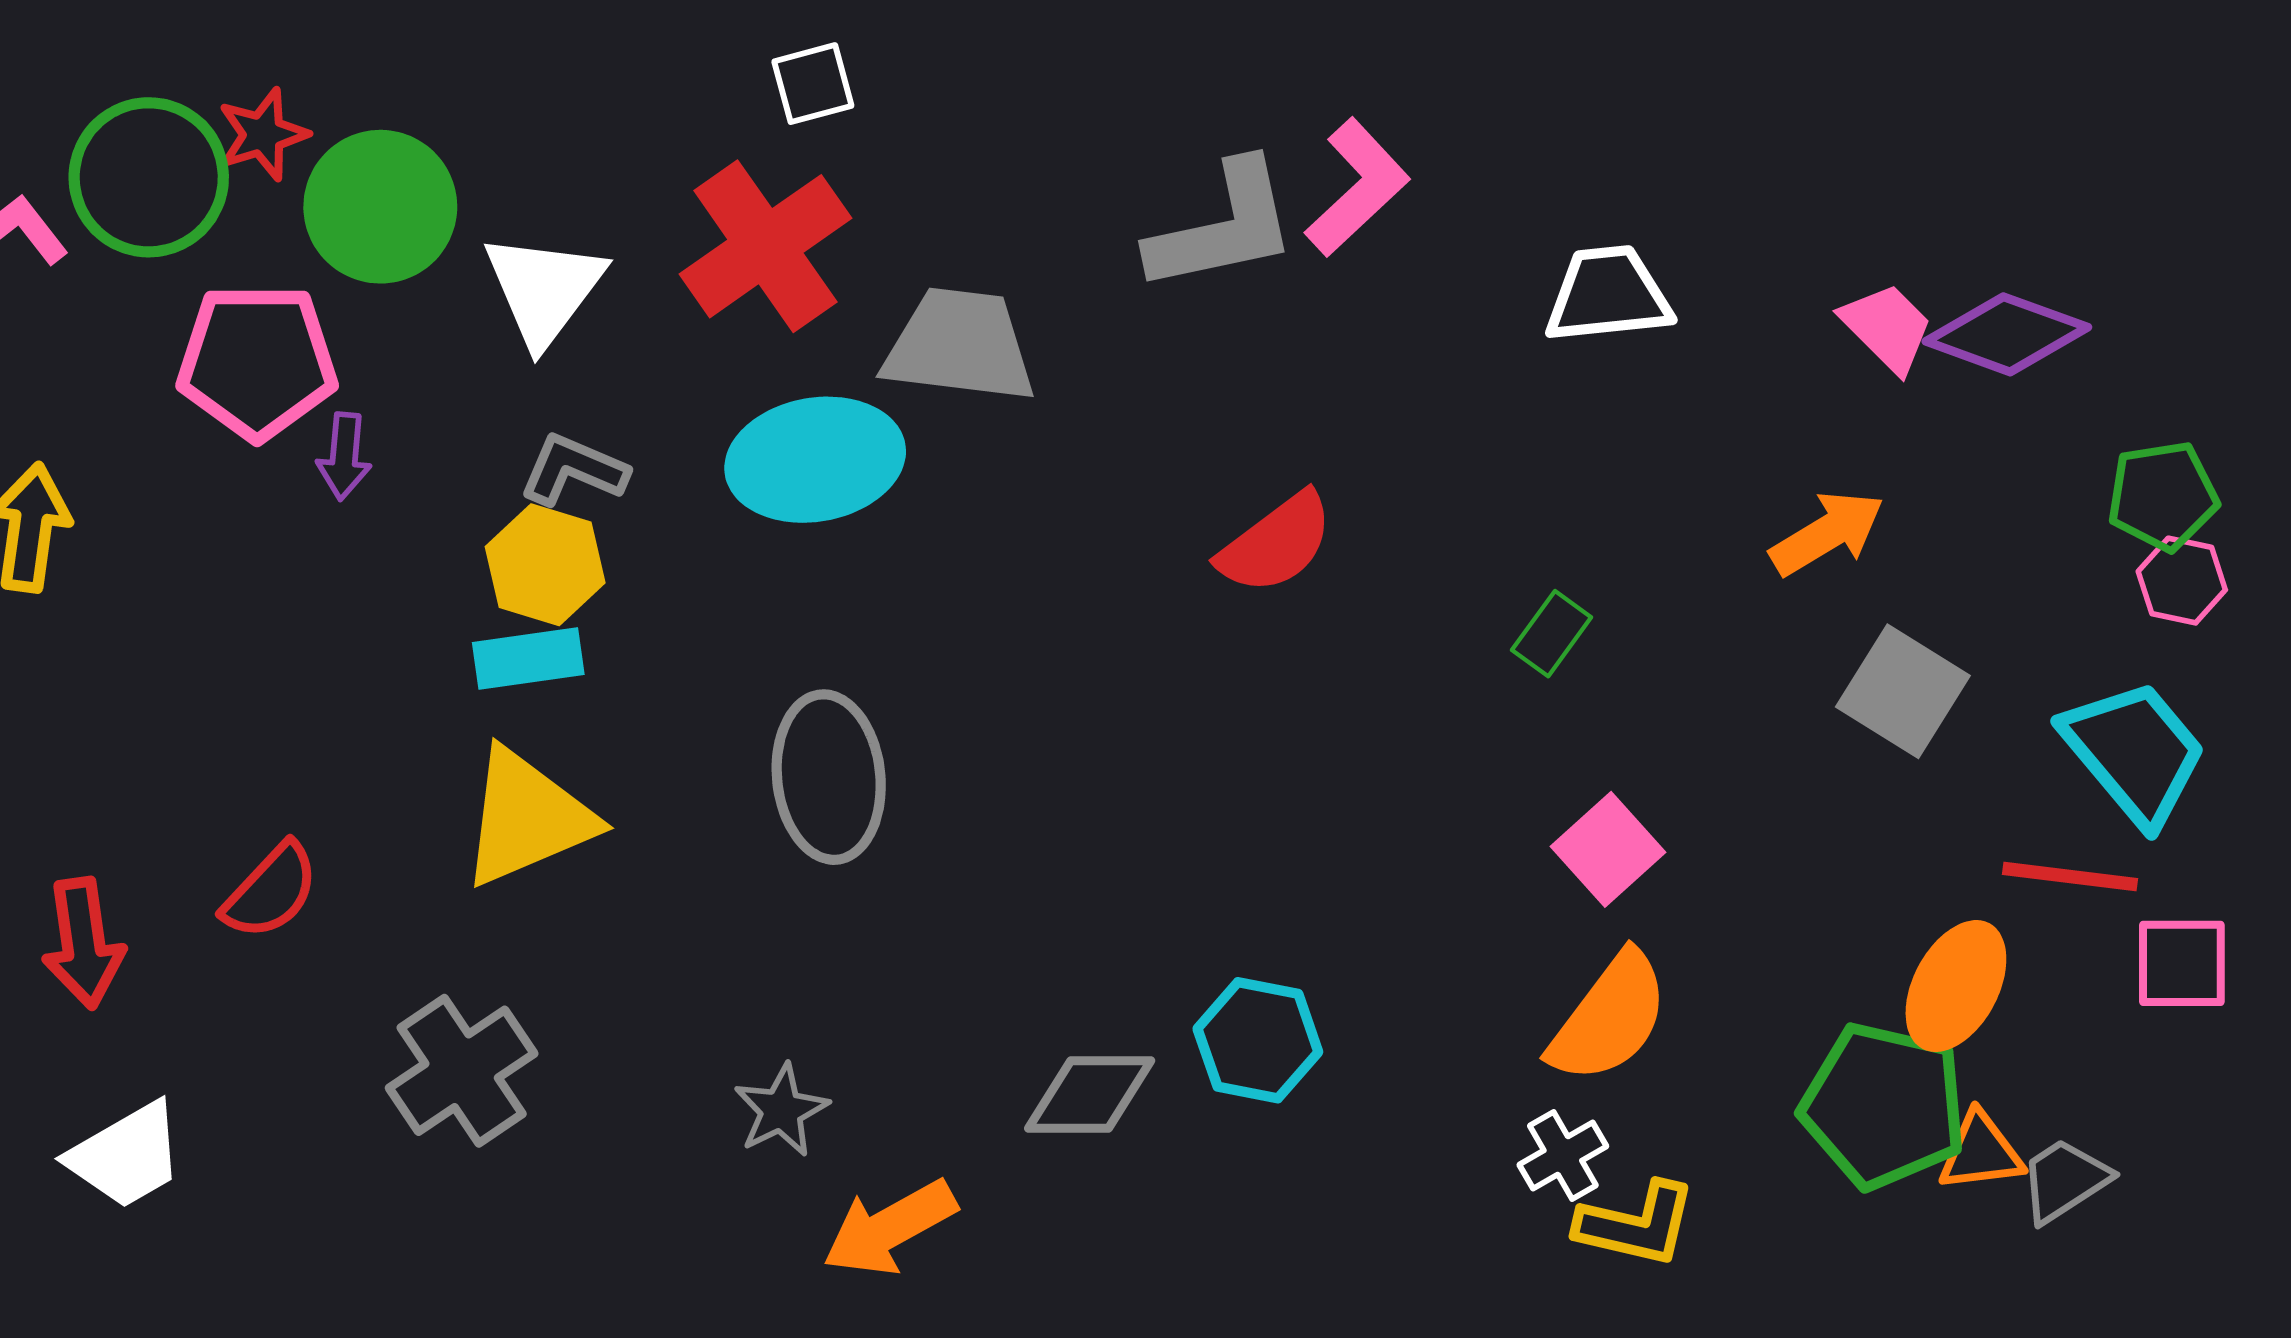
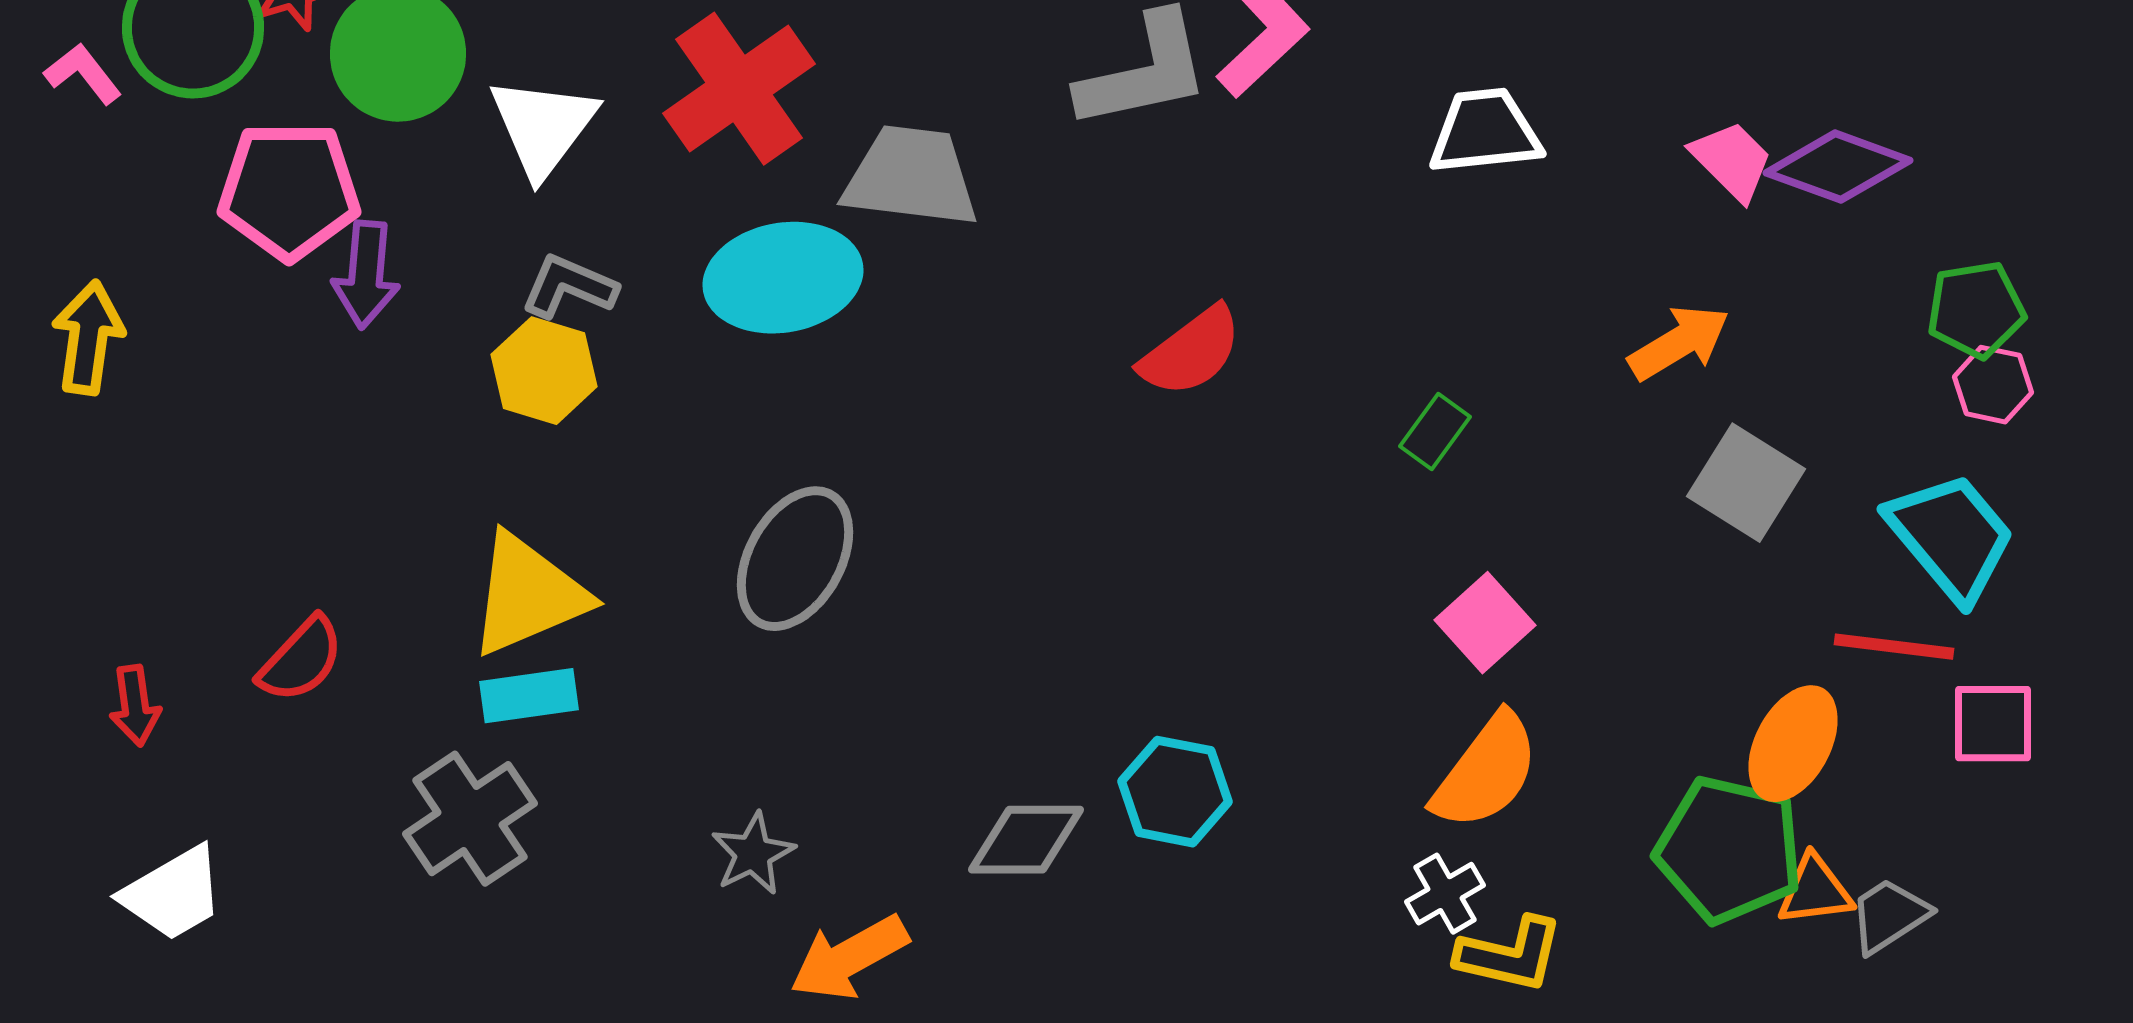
purple arrow: (344, 456) -> (366, 275), size x1.4
cyan rectangle: (528, 658) -> (529, 696), moved
gray ellipse: (829, 777) -> (795, 559), turned 35
red arrow: (83, 943) -> (135, 706), size x0.7

